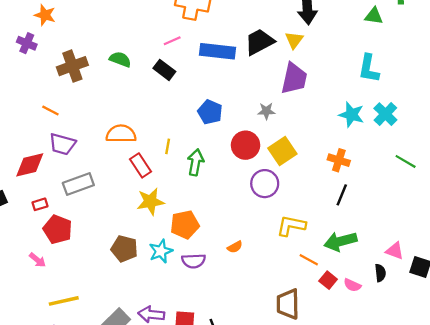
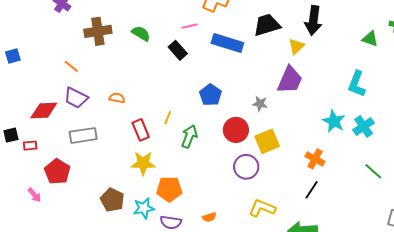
black trapezoid: (259, 42) -> (267, 25), moved
orange semicircle: (121, 134) -> (117, 98), moved, size x0.6
red rectangle: (40, 204) -> (30, 146), moved

